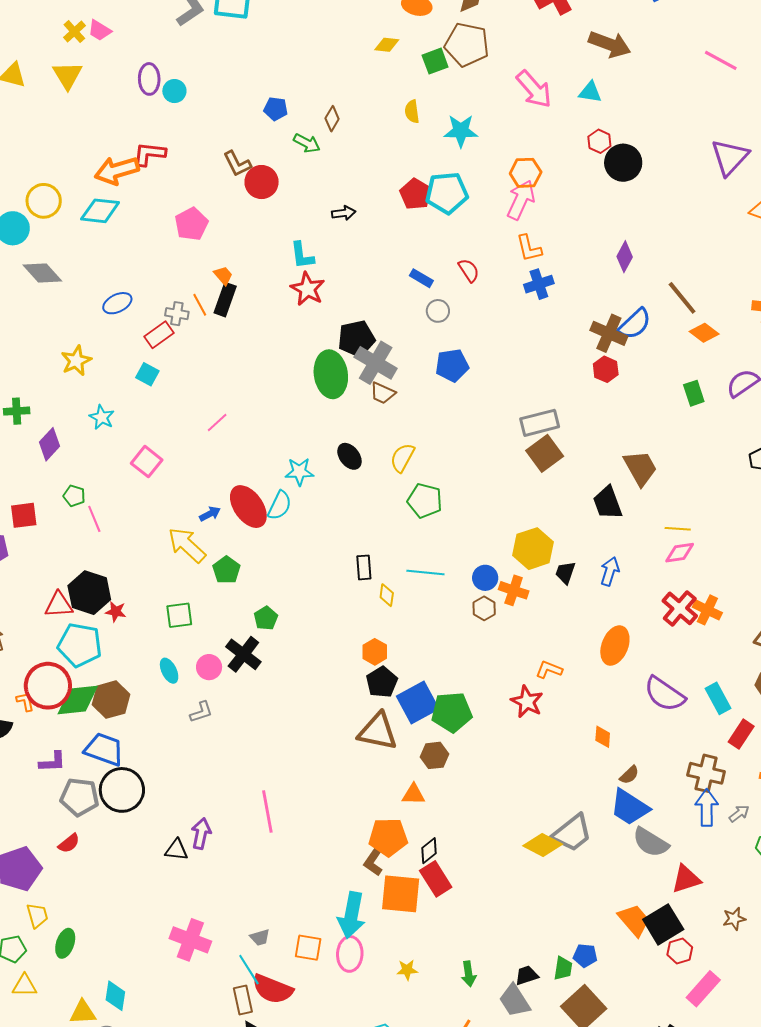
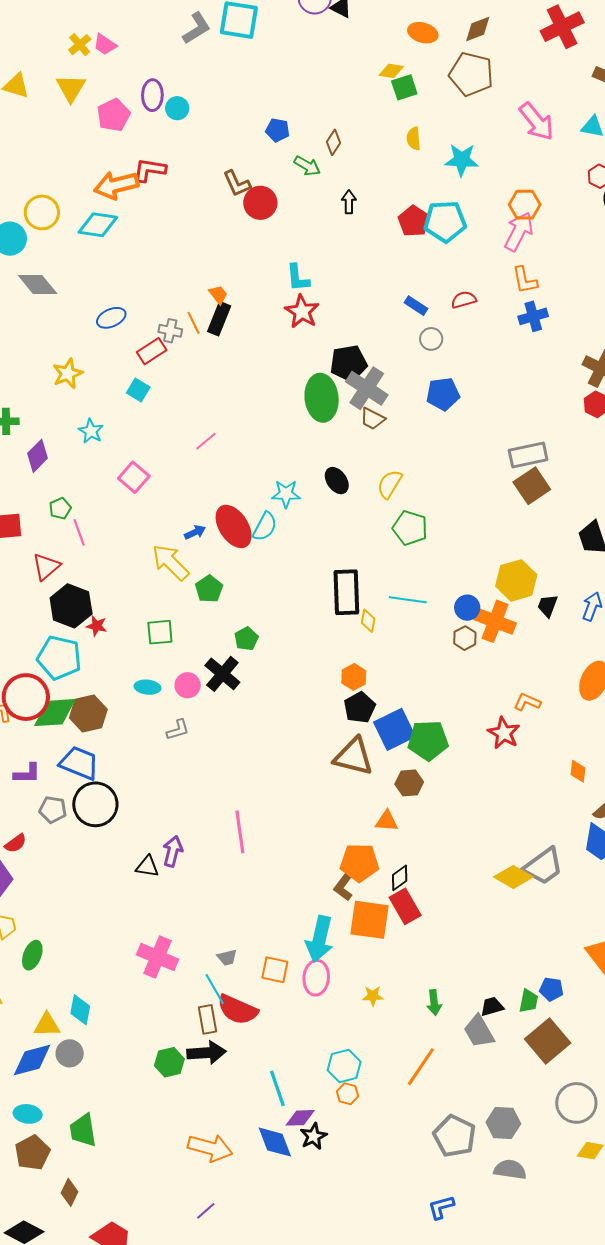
green square: (435, 61) -> (404, 87), moved
black arrow: (344, 213) -> (349, 202), moved, turned -85
pink pentagon: (191, 224) -> (114, 115), moved
red semicircle: (469, 270) -> (464, 300), turned -75
green pentagon: (74, 496) -> (60, 508), turned 30
black rectangle: (364, 567) -> (346, 592), size x1.8
orange cross: (514, 590) -> (495, 621), size x1.4
red triangle: (59, 605) -> (46, 567), moved, turned -40
cyan ellipse: (169, 671) -> (148, 687), turned -60
gray pentagon: (80, 797) -> (53, 810), size x0.7
red semicircle: (69, 843) -> (16, 843), moved

